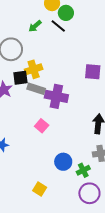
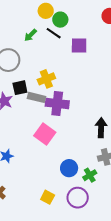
yellow cross: (34, 69) -> (46, 79), moved
purple square: (93, 72) -> (79, 45), moved
pink square: (42, 126) -> (45, 134), size x1.5
purple circle: (89, 193) -> (78, 198), moved

